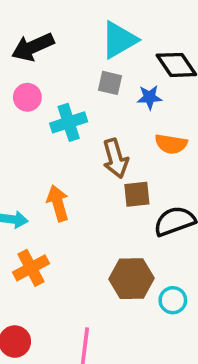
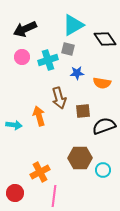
blue star: (149, 97) -> (77, 73), moved
cyan cross: (69, 122) -> (48, 60), moved
brown arrow: (115, 158) -> (59, 98), moved
orange cross: (31, 268) -> (40, 172), moved

